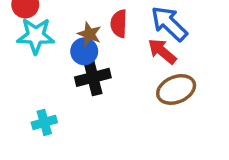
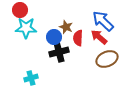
red semicircle: (119, 24) -> (78, 38), moved
brown star: (89, 34) -> (66, 27), moved

